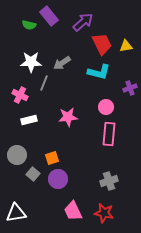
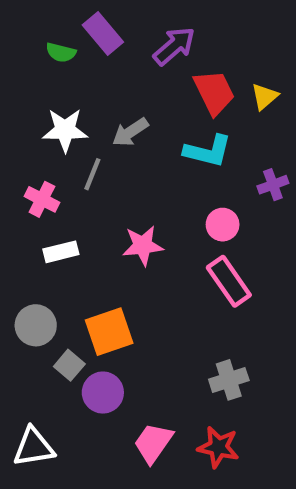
yellow triangle: (126, 46) -> (265, 96), turned -32
pink rectangle: (109, 134) -> (229, 281), turned -40
orange square: (52, 158) -> (109, 332), size x1.6
purple circle: (58, 179) -> (103, 393), moved
pink trapezoid: (73, 211) -> (153, 443), turned 60

